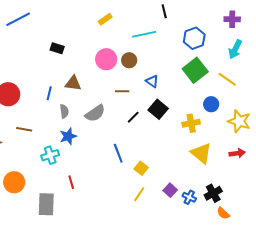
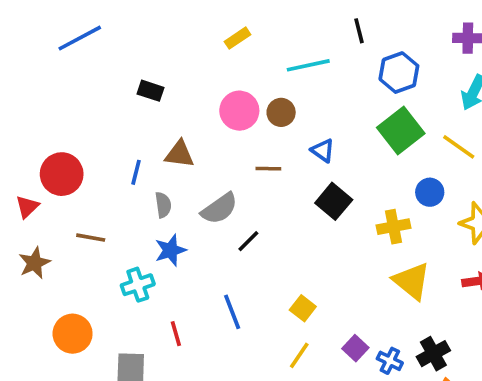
black line: (164, 11) -> (359, 31), moved
black line: (133, 117) -> (248, 241), moved
blue line: (118, 153) -> (232, 312), moved

